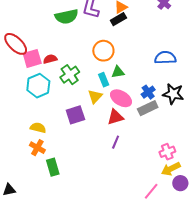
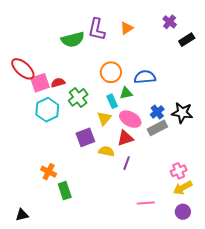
black rectangle: (118, 19) -> (187, 40), moved
blue semicircle: (165, 58) -> (145, 77), moved
yellow semicircle: (38, 128) -> (106, 151), moved
purple circle: (180, 183) -> (183, 212), moved
pink line: (151, 191) -> (146, 203), moved, turned 48

